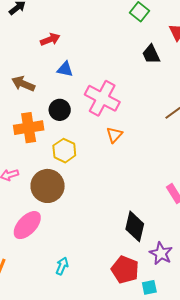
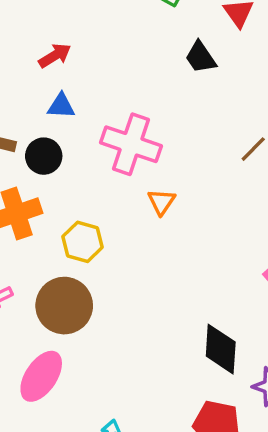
red arrow: (50, 39) -> (55, 56), moved
black circle: (60, 110) -> (44, 156), moved

